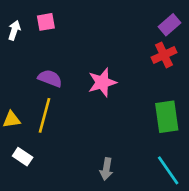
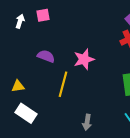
yellow line: (45, 115) -> (63, 84), moved
white rectangle: (23, 157) -> (26, 113), size x1.5

